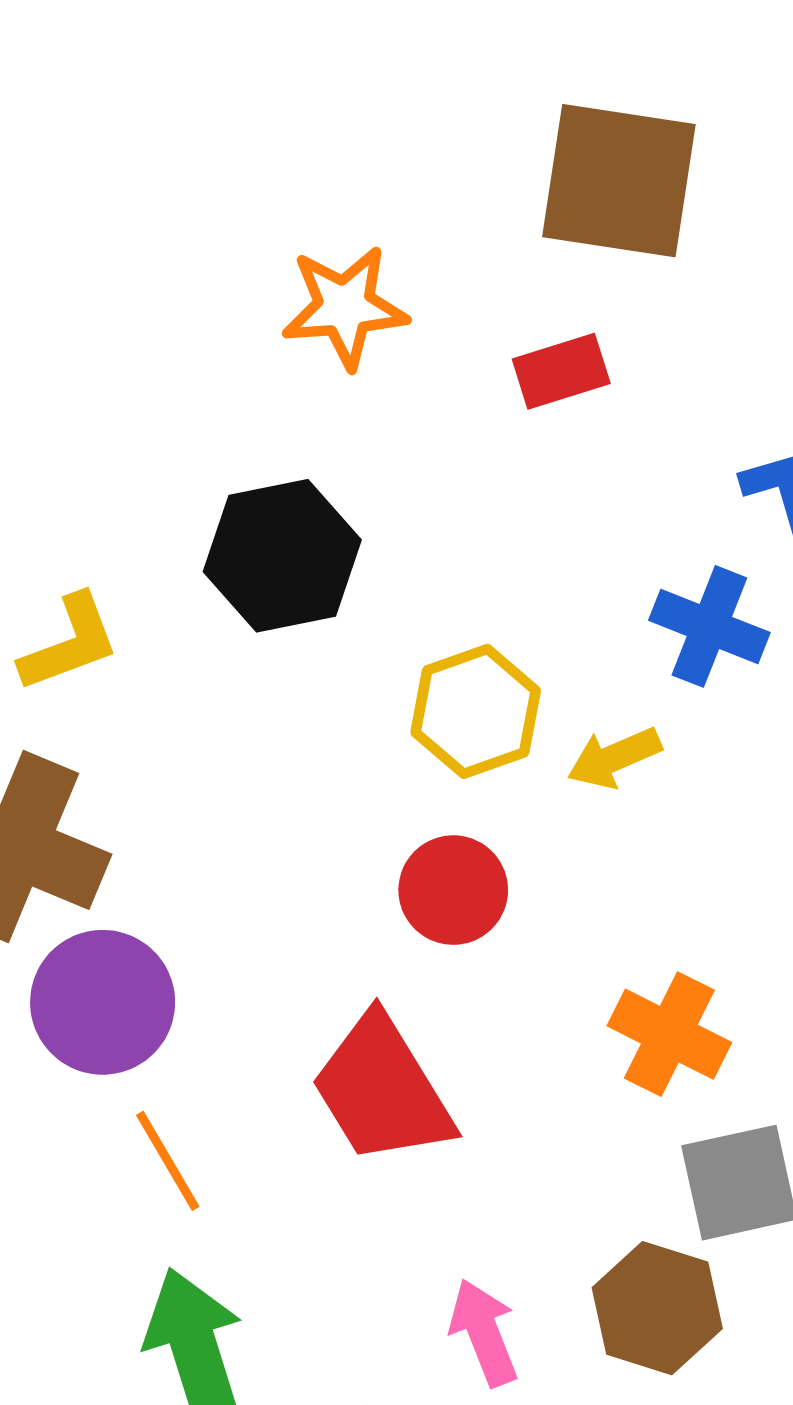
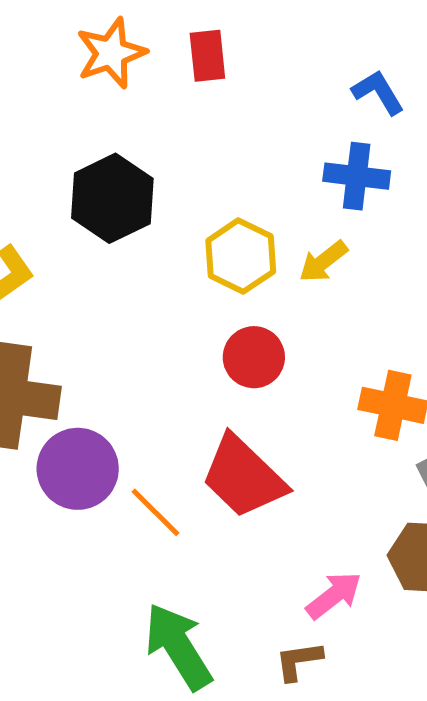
red rectangle: (561, 371) -> (207, 56), moved, turned -64
orange line: (168, 1161) -> (156, 512), moved
pink arrow: (484, 1332) -> (334, 595), turned 88

